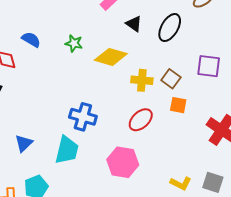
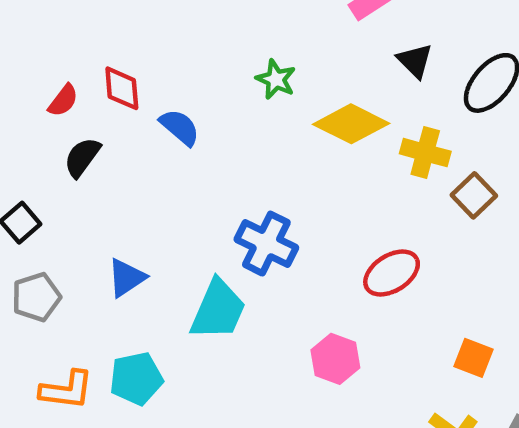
blue semicircle: (31, 40) -> (180, 127), moved
yellow cross: (142, 80) -> (425, 153), moved
orange square: (178, 105) -> (473, 358), moved
pink hexagon: (123, 162) -> (335, 359), size x0.7

